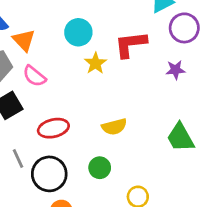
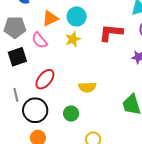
orange triangle: (24, 40) -> (50, 18), moved, turned 36
yellow star: (95, 63) -> (73, 39), moved
red ellipse: (53, 128) -> (45, 79), turned -50

